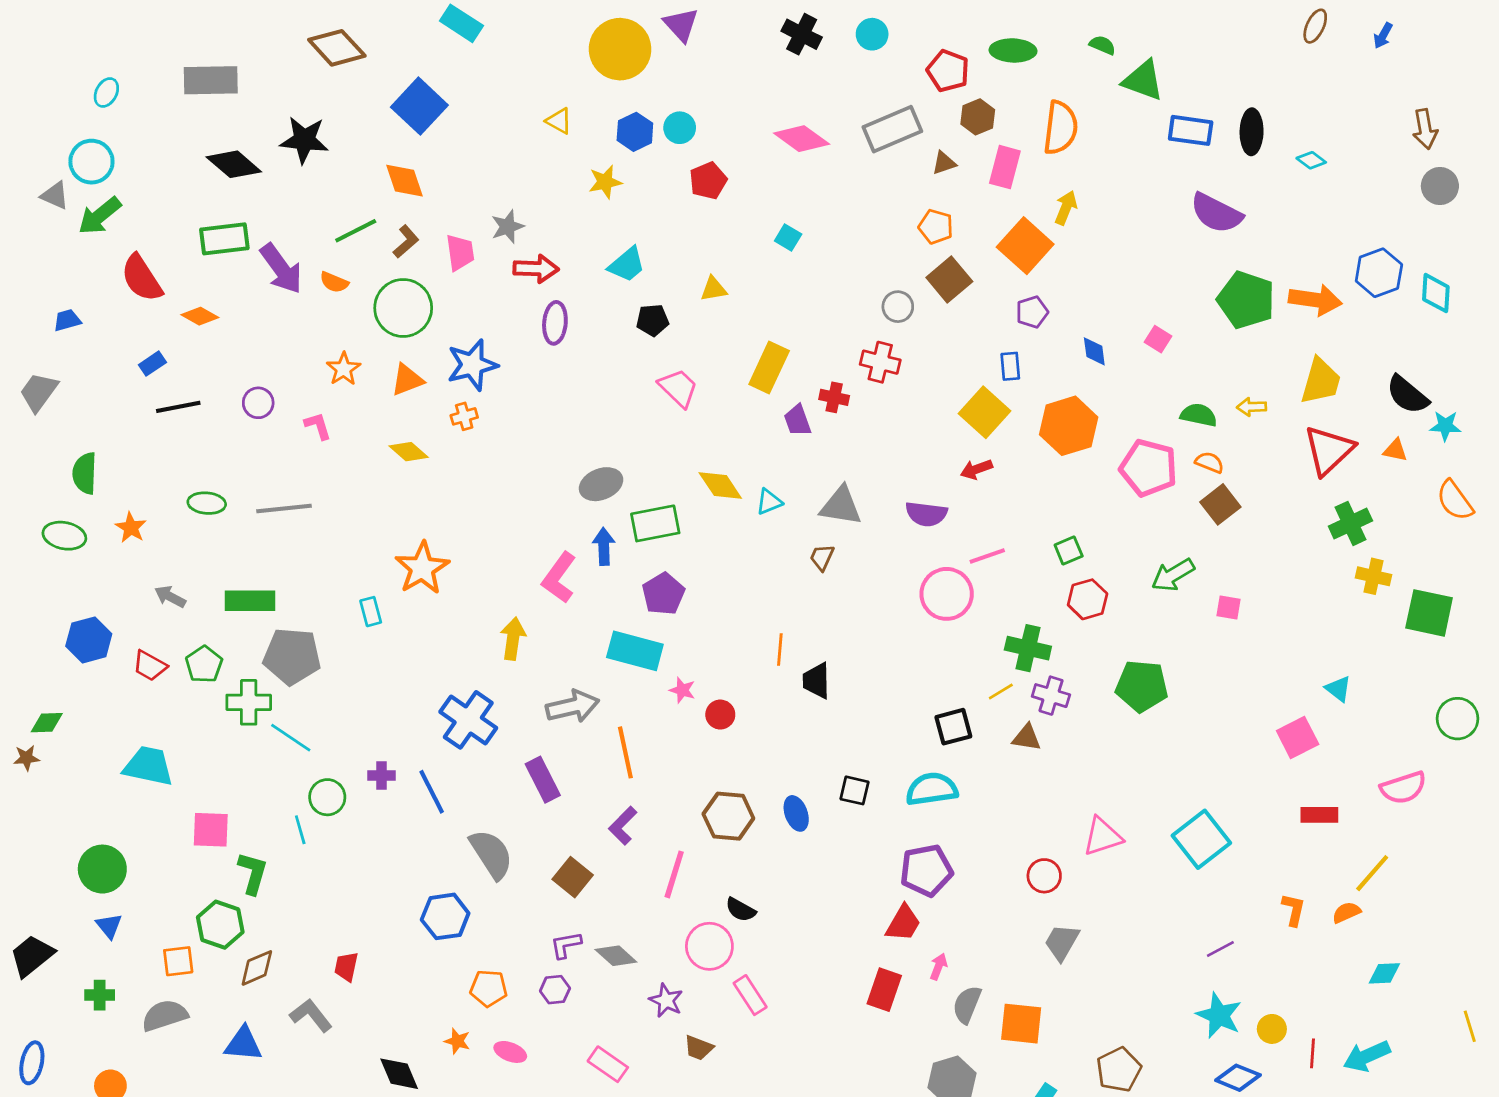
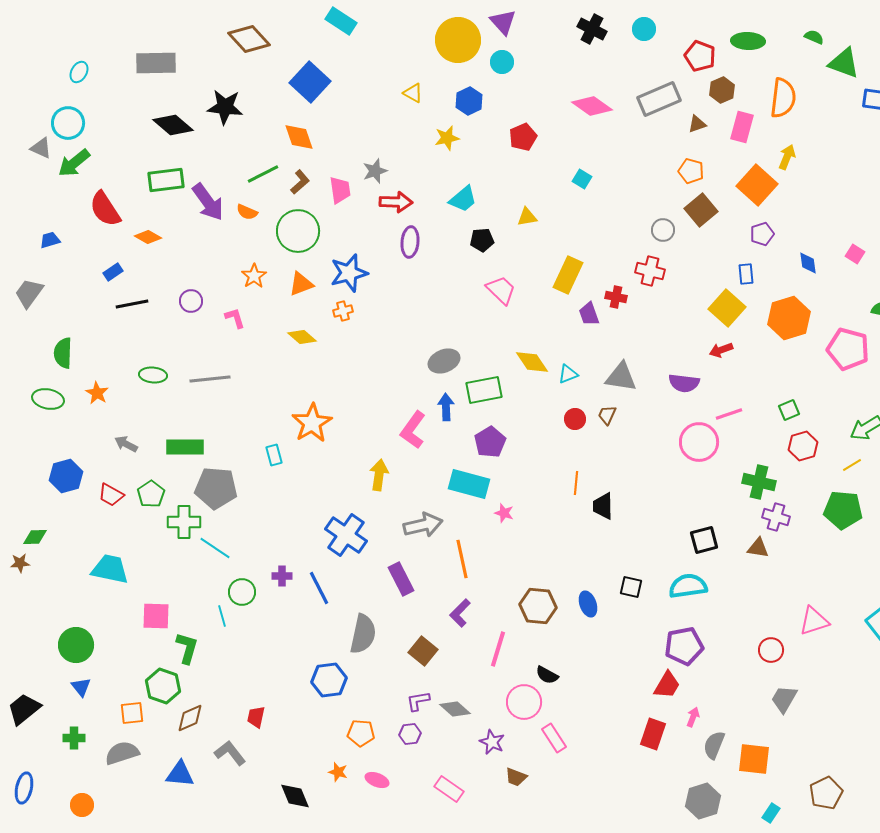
cyan circle: (680, 128) -> (502, 62), moved
yellow line: (1001, 691) -> (852, 465), moved
red circle: (720, 715) -> (575, 419), moved
gray semicircle: (491, 854) -> (363, 634), turned 45

